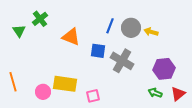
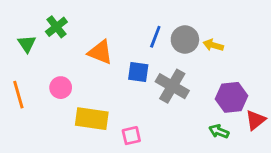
orange line: (13, 82) -> (18, 95), moved
pink circle: (43, 92) -> (61, 88), moved
red triangle: (178, 94) -> (256, 120), moved

